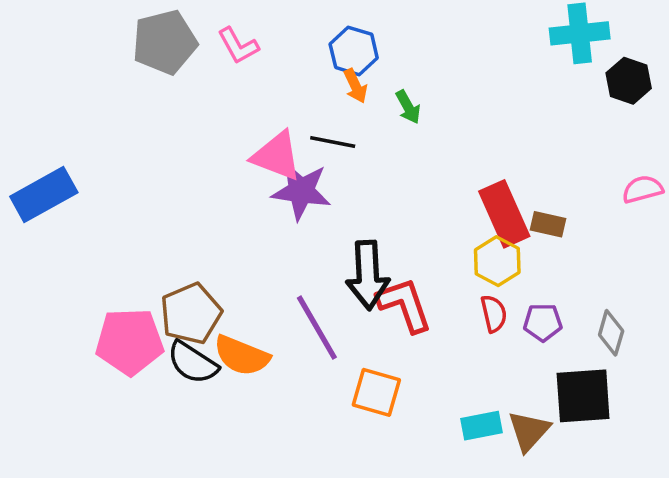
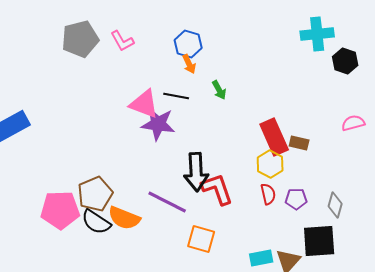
green arrow: (408, 107) -> (219, 90), moved
purple line: (317, 328) -> (167, 202), turned -33

